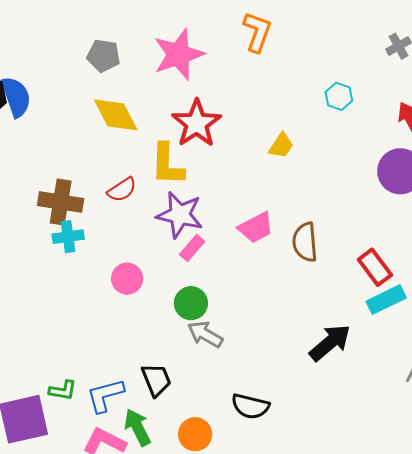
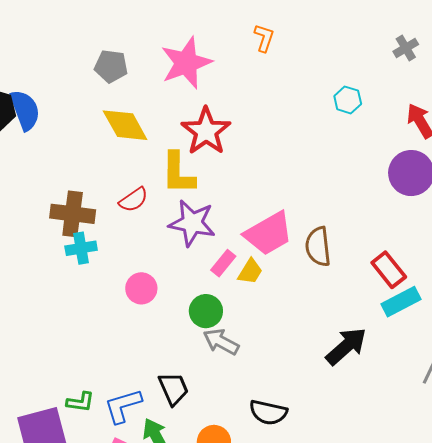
orange L-shape: (257, 32) -> (264, 38), size x0.7
yellow trapezoid: (281, 146) -> (250, 271), moved
pink trapezoid: (256, 227) -> (269, 233), size x1.4
pink rectangle: (192, 248) -> (223, 263), moved

